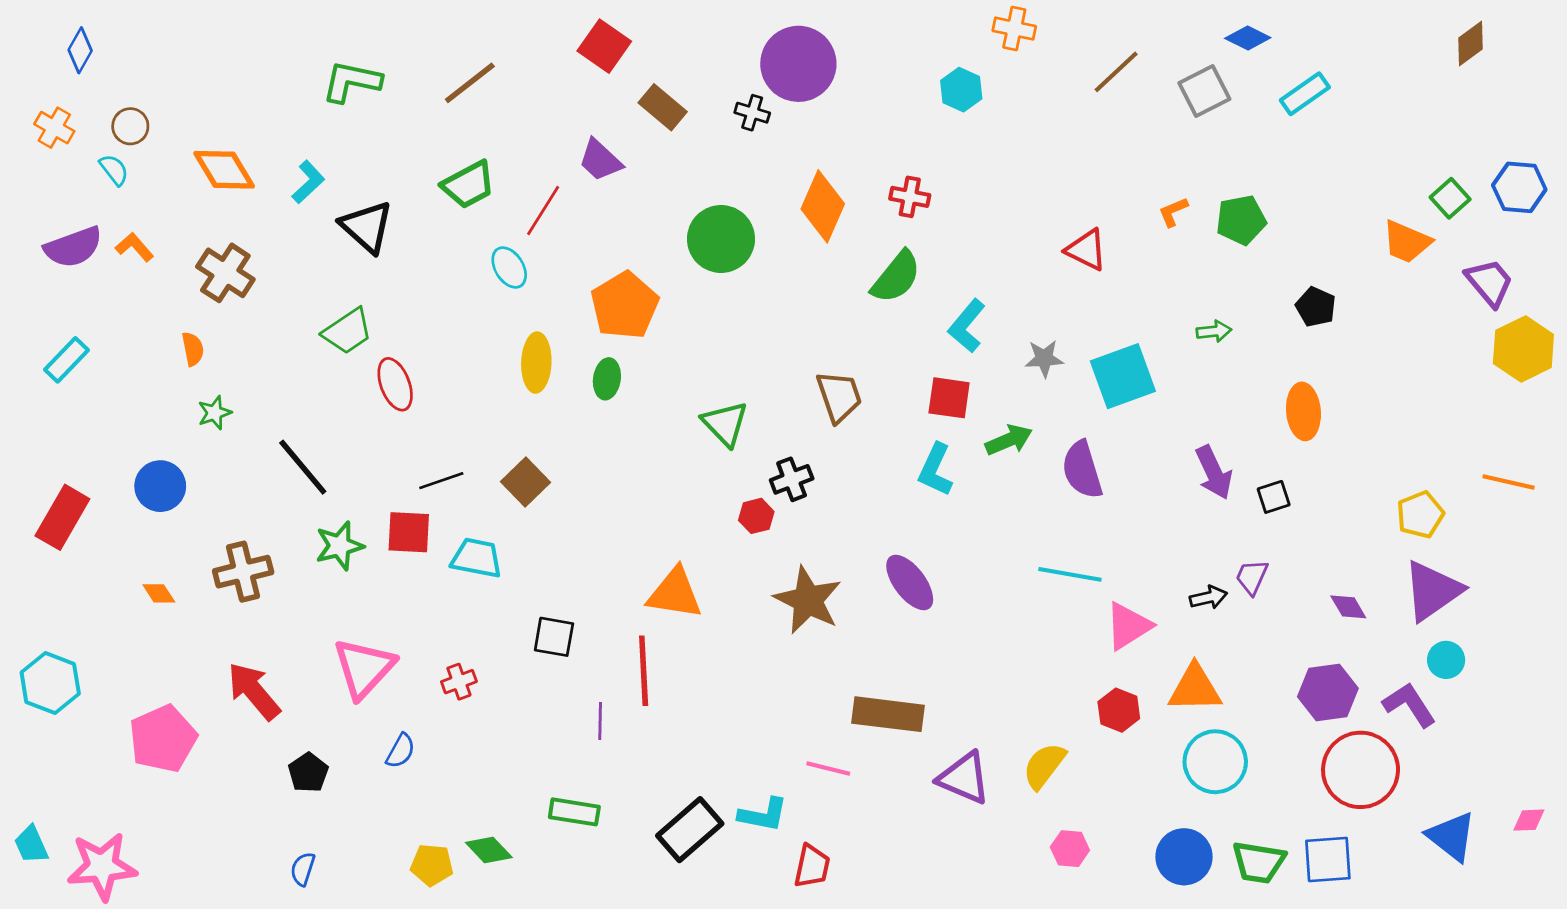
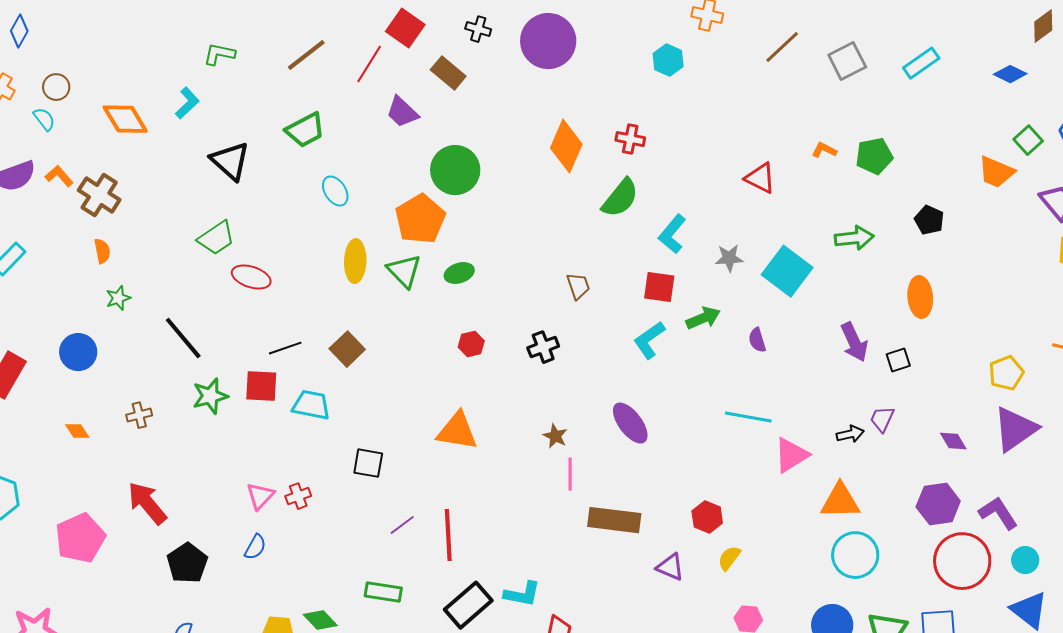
blue diamond: (1248, 38) -> (1010, 74), moved
green L-shape: (352, 81) -> (219, 54), size x0.7
black cross: (752, 113) -> (478, 29), moved
cyan L-shape: (308, 182) -> (187, 103), moved
red line: (543, 210) -> (369, 64), moved
orange L-shape: (1173, 212) -> (824, 150), turned 50
green circle: (721, 239) -> (455, 170), moved
brown cross: (225, 273) -> (99, 195), moved
green arrow: (1214, 331) -> (854, 238), size x1.5
cyan square: (1123, 376) -> (787, 271), turned -33
green ellipse: (607, 379) -> (459, 273), moved, turned 64
red ellipse: (395, 384) -> (251, 277), turned -51
brown trapezoid: (839, 396) -> (578, 286), size x0.7
green triangle: (725, 424) -> (404, 271), moved
cyan L-shape: (936, 470) -> (649, 340), turned 30
purple semicircle: (1082, 470) -> (757, 340), size x0.6
red hexagon: (756, 516) -> (471, 344), moved
brown cross: (243, 572) -> (139, 415), size x0.6
brown star: (808, 600) -> (555, 436), size x0.5
cyan circle: (1446, 660) -> (1025, 560), moved
pink triangle: (364, 668) -> (260, 496), moved, size x0.6
red line: (644, 671) -> (448, 535), moved
red hexagon: (1119, 710) -> (707, 517), moved
purple line: (600, 721) -> (402, 525), turned 52
yellow semicircle: (1044, 766) -> (729, 558), size x0.7
pink line: (828, 769) -> (570, 474), moved, turned 76
black pentagon: (308, 773) -> (187, 563), size x1.4
purple triangle: (964, 778) -> (670, 567), size x0.7

